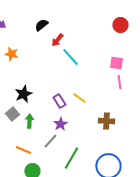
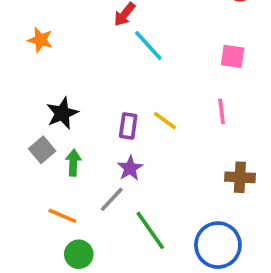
pink line: (119, 82) -> (222, 111), moved
purple rectangle: (59, 101) -> (128, 126), turned 40
brown cross: (106, 121) -> (240, 177), moved
green line: (71, 158) -> (150, 230), turned -65

